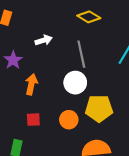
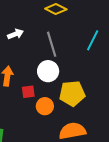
red square: (33, 120) -> (28, 92), moved

